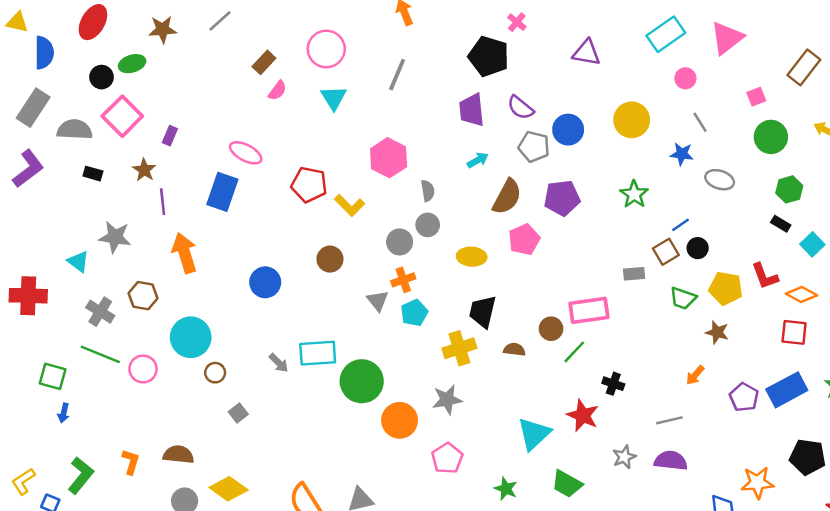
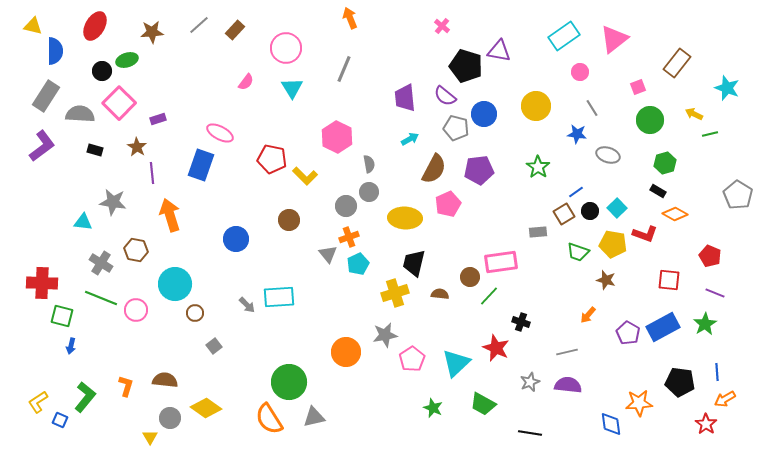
black pentagon: (489, 56) -> (466, 66), moved
brown rectangle: (264, 62) -> (235, 30), moved
purple rectangle: (170, 136) -> (158, 119), turned 49
cyan square: (812, 244) -> (617, 208), moved
yellow ellipse: (472, 257) -> (405, 218), size x1.4
cyan triangle: (78, 262) -> (83, 222), turned -30
red L-shape: (765, 276) -> (645, 234), turned -50
orange diamond: (801, 295) -> (675, 214), moved
red cross: (28, 296) -> (42, 283), moved
green circle: (362, 381) -> (289, 382), moved
pink pentagon: (447, 458) -> (412, 359), moved

